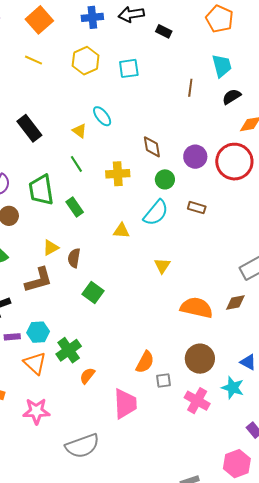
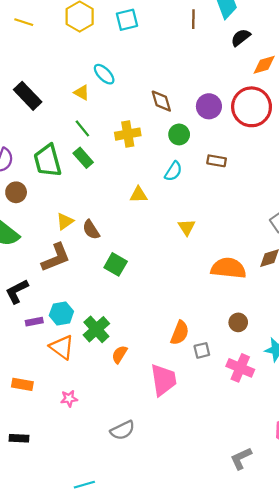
brown line: (190, 88) -> (193, 19), moved
green rectangle: (75, 207) -> (83, 158), moved
cyan semicircle: (156, 213) -> (173, 171), size x0.7
brown semicircle: (74, 258) -> (91, 230), turned -36
brown circle: (200, 359) -> (238, 322), size x0.6
pink star: (36, 411) -> (69, 399), size x0.6
gray semicircle: (82, 446) -> (123, 430), size x0.7

